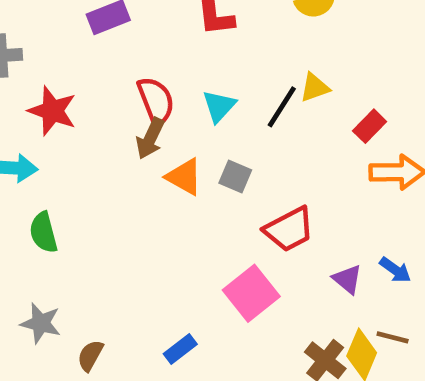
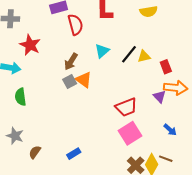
yellow triangle: (315, 87) -> (144, 56), moved
red semicircle: (156, 101) -> (75, 25), moved
red rectangle: (370, 126) -> (166, 67), turned -72
gray square: (235, 177) -> (70, 81), moved, turned 32
purple triangle: (347, 279) -> (159, 97), moved
pink square: (251, 293) -> (130, 133), moved

